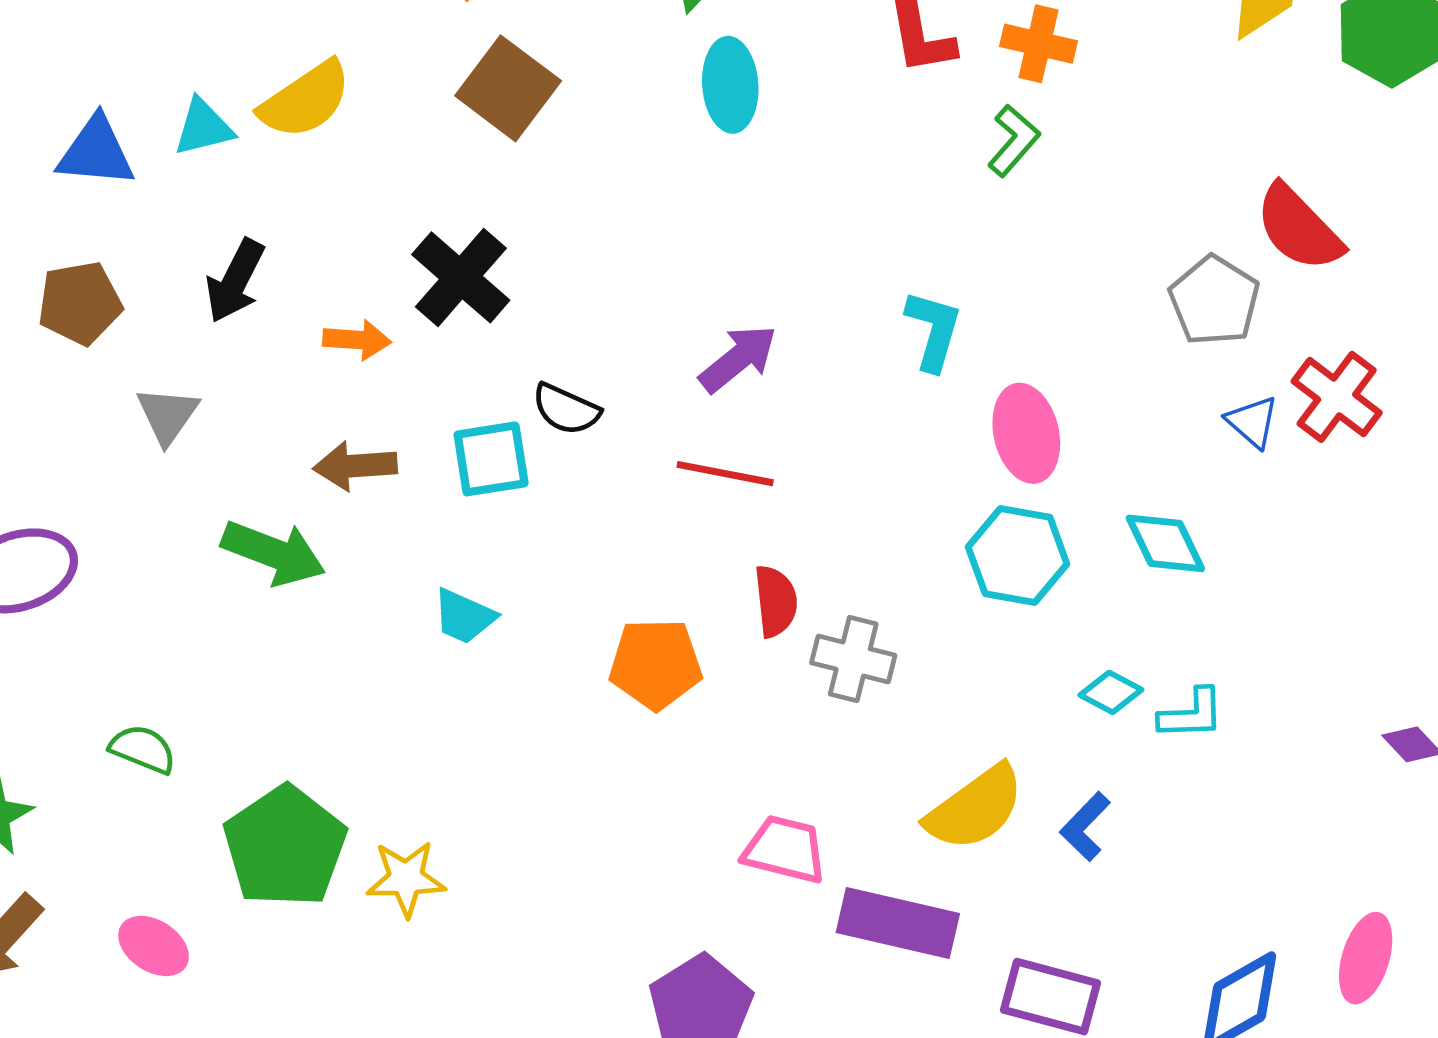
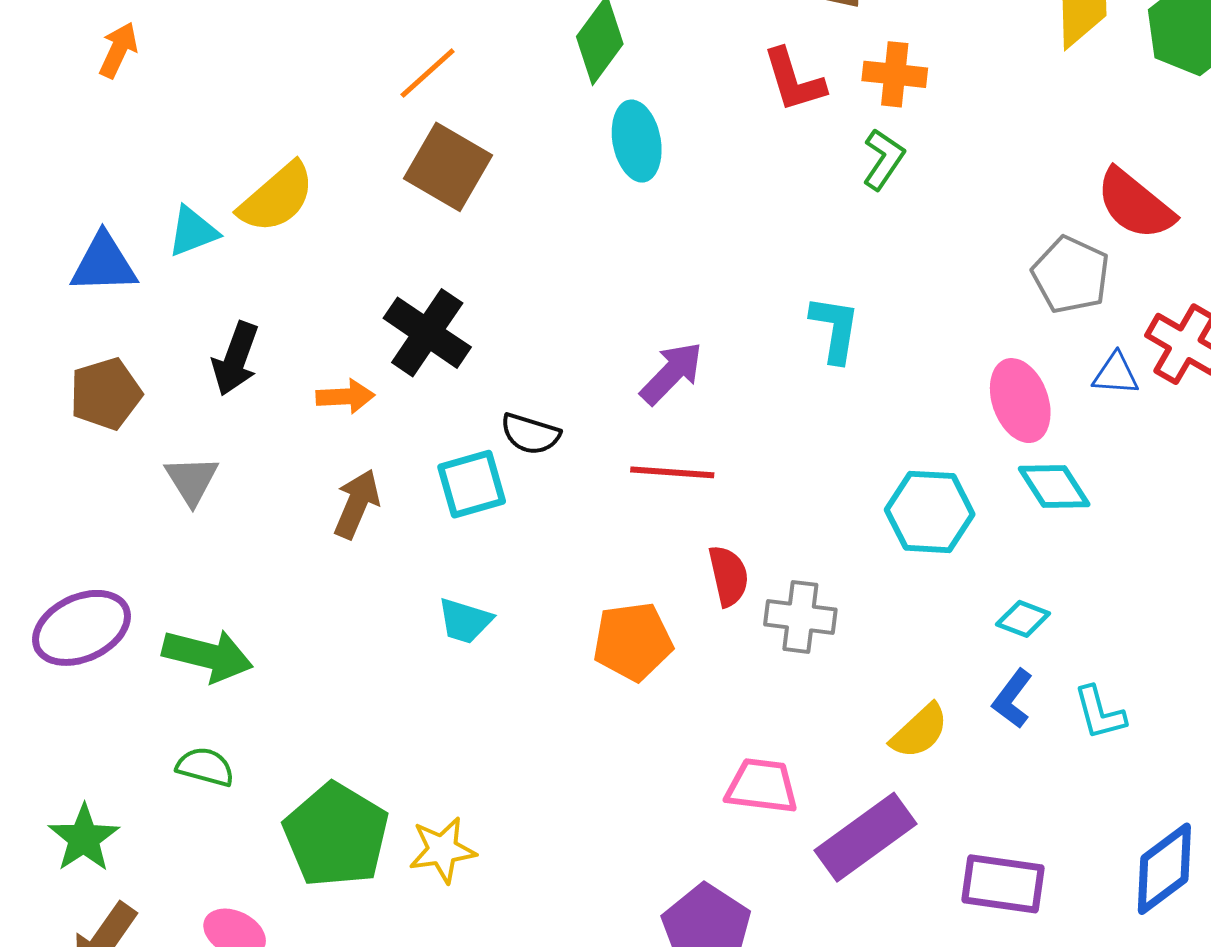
blue triangle: (1252, 422) -> (1116, 374), turned -30
pink ellipse: (1026, 433) -> (1020, 401), moved
brown arrow: (355, 466) -> (357, 504), turned 124
green arrow: (273, 553) -> (208, 655), moved
cyan L-shape: (1191, 714) -> (1100, 713), moved, turned 84
yellow semicircle: (975, 808) -> (919, 731), size x0.7
blue L-shape: (1085, 827) -> (1012, 699), moved
purple rectangle: (898, 923) -> (866, 837), turned -42

